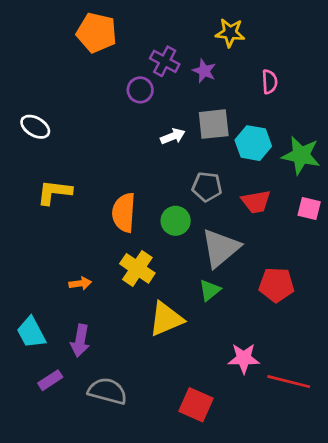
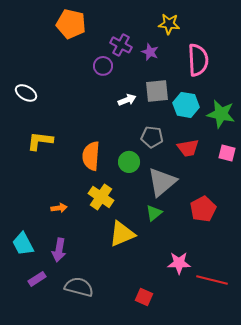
pink semicircle: (270, 82) -> (198, 60), size x1.8
red pentagon: (276, 285) -> (203, 209), turned -30
red square: (196, 405) -> (144, 297), size x0.7

